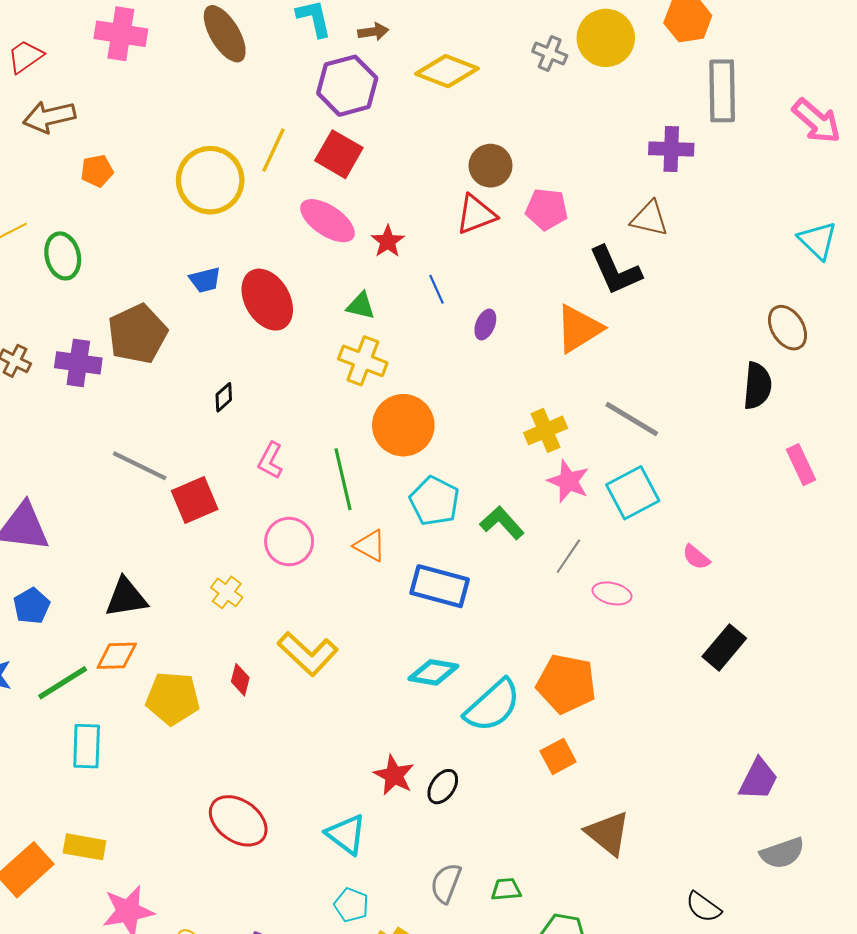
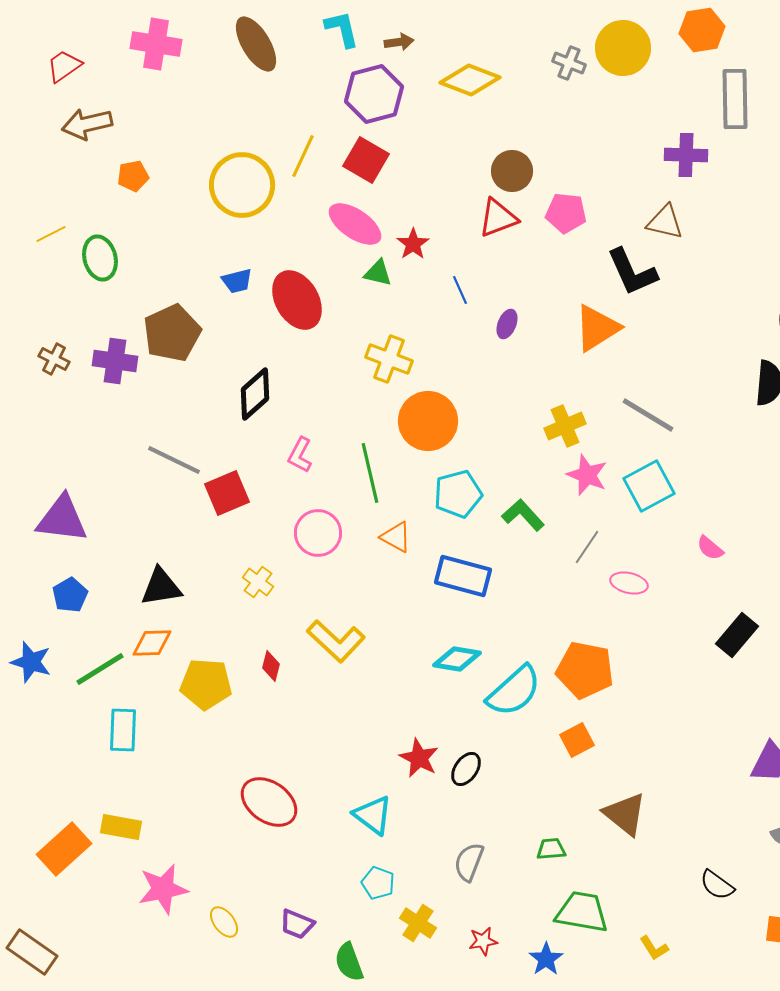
green triangle: (361, 306) -> (378, 273), moved
black diamond: (224, 397) -> (255, 394), size x1.8
cyan pentagon: (434, 501) -> (458, 494), turned 30
green trapezoid: (506, 889) -> (551, 849), moved

